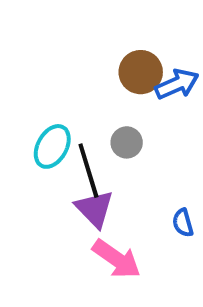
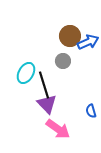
gray circle: (127, 142) -> (63, 61), moved

